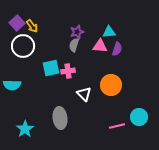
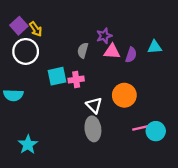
purple star: (77, 32) -> (104, 36), moved
cyan triangle: (109, 32) -> (155, 47), moved
gray ellipse: (60, 118) -> (93, 129), moved
pink line: (117, 126) -> (141, 128), moved

